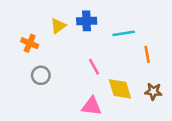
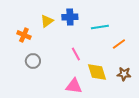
orange line: (147, 54) -> (119, 44), turned 64

